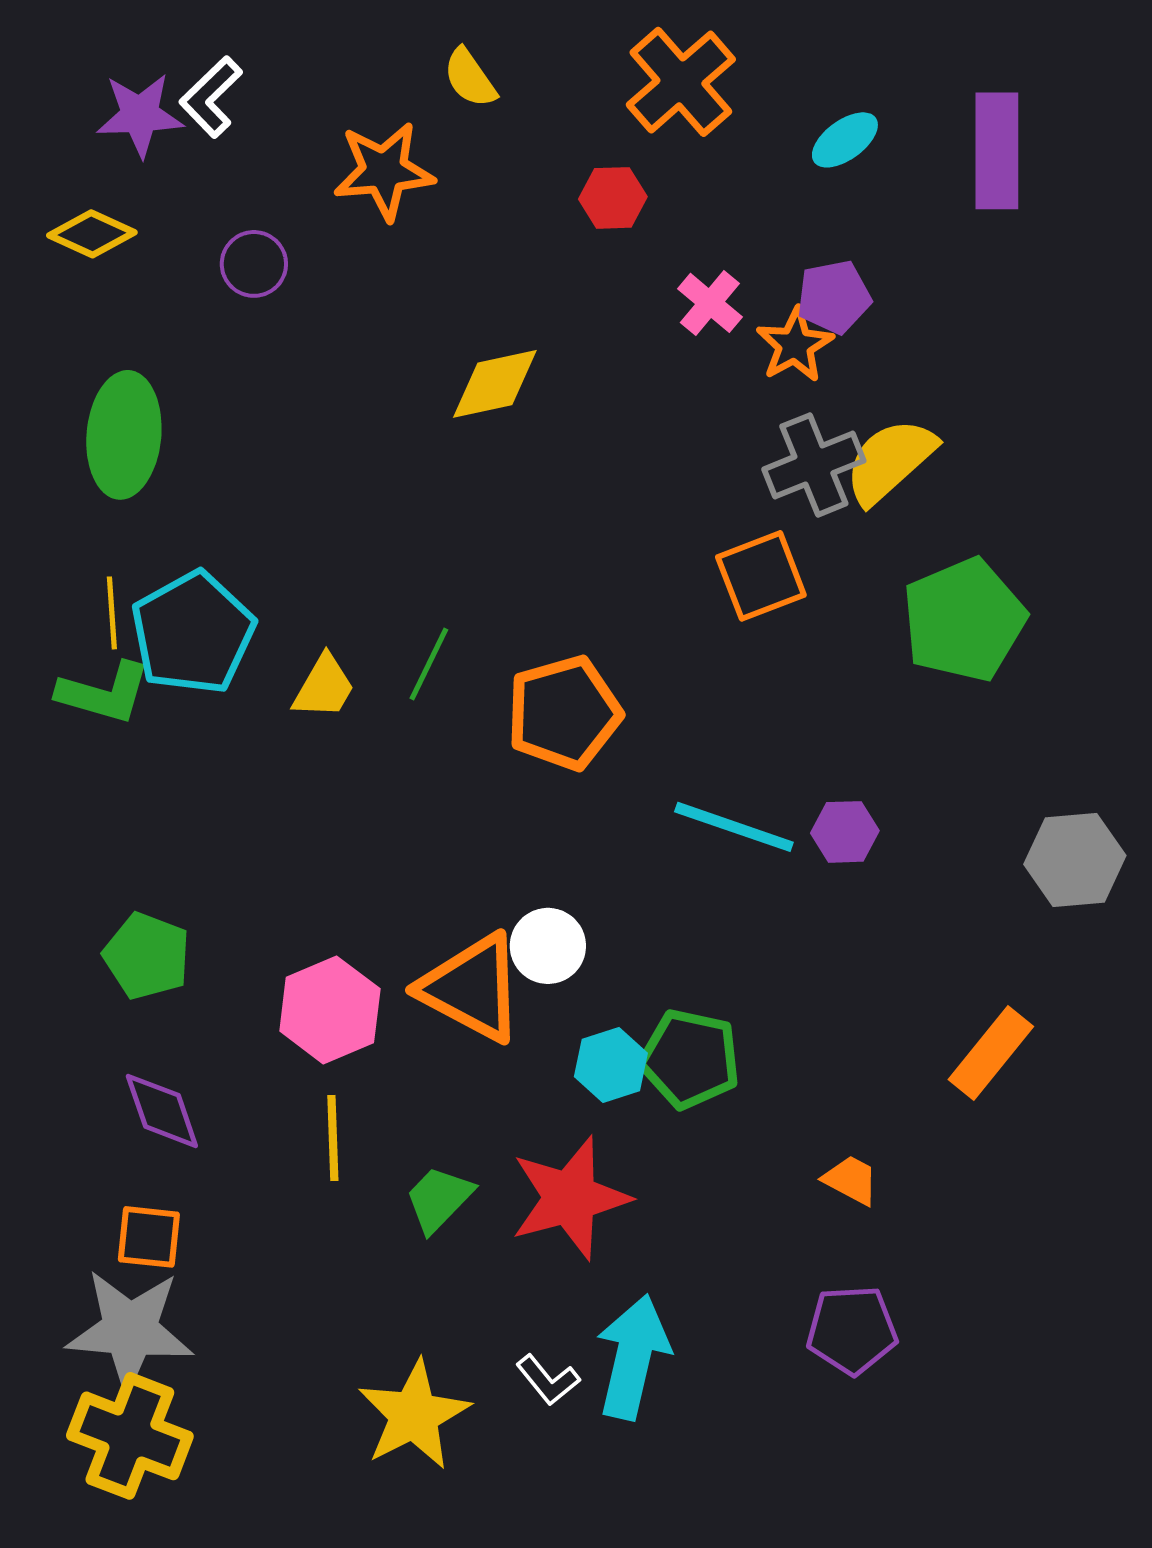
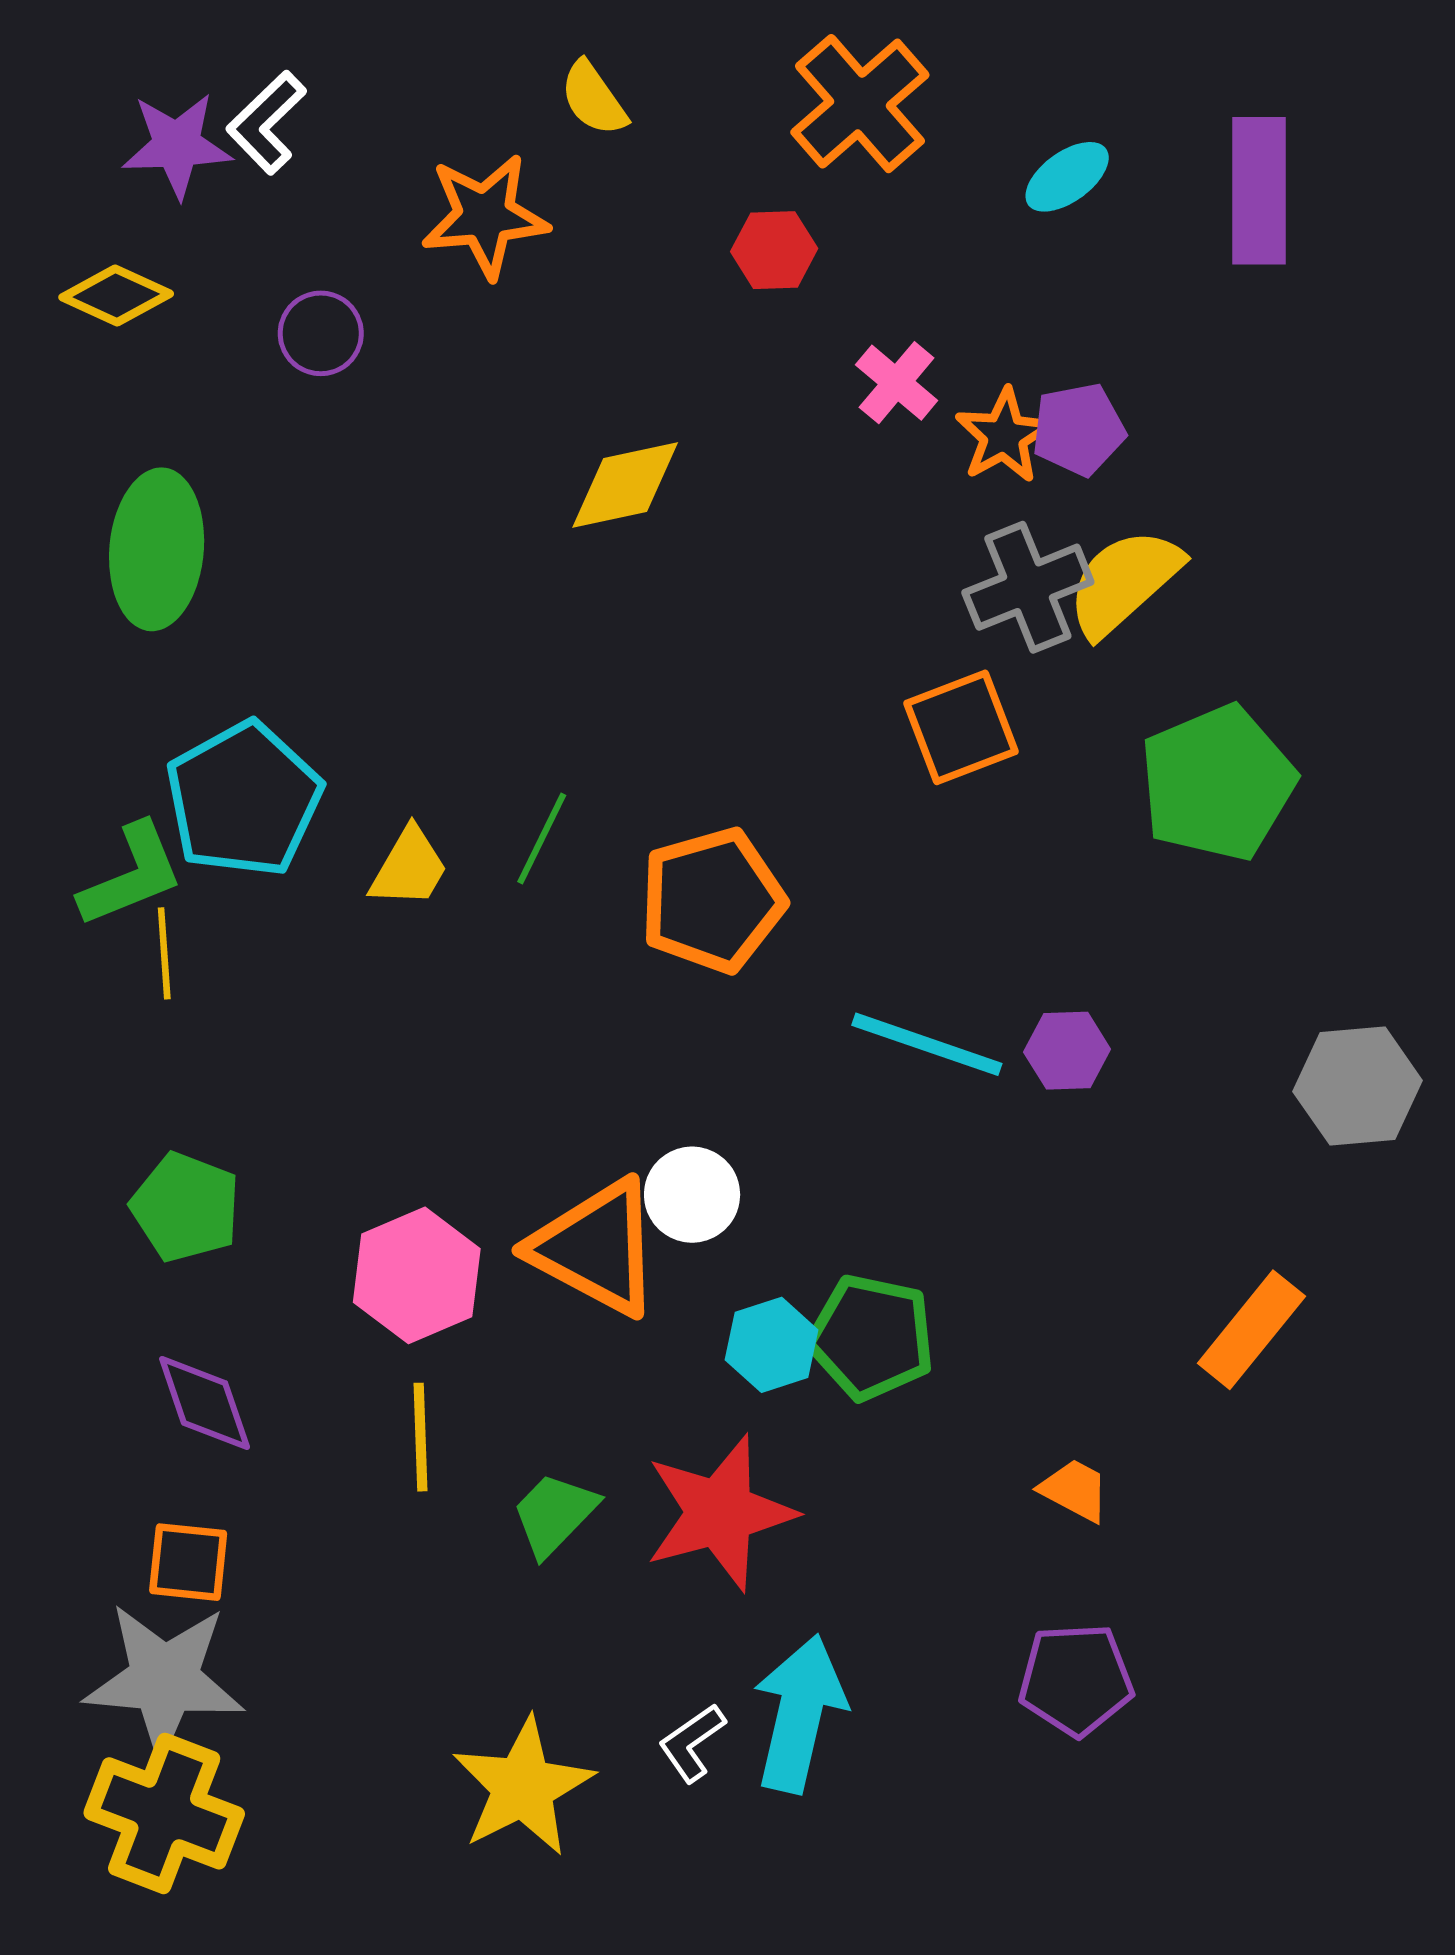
purple pentagon: (834, 297) -> (1078, 429), moved
yellow line: (112, 613) -> (164, 953), moved
green L-shape: (104, 693) -> (131, 875), turned -38
white L-shape: (548, 1380) -> (692, 1743), turned 94

